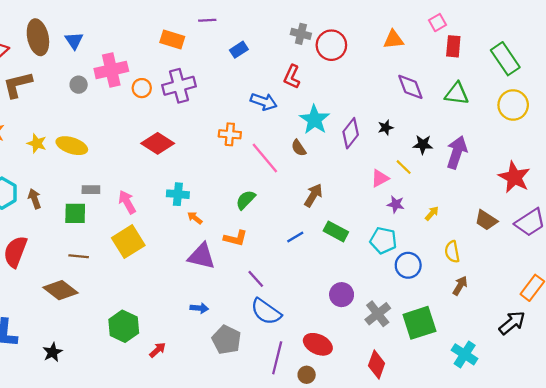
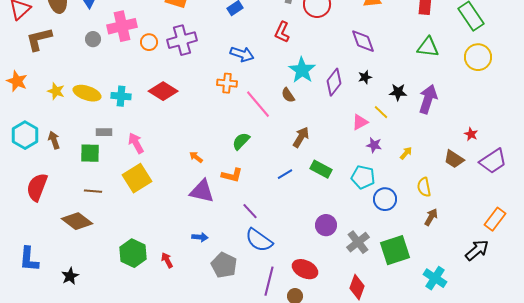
purple diamond: (410, 87) -> (363, 41), moved
blue arrow: (264, 102) -> (242, 54), moved
red star: (514, 177) -> (471, 134), moved, size x0.5
cyan cross: (178, 194) -> (121, 96), moved
red arrow: (158, 350) -> (167, 260), moved, turned -77

